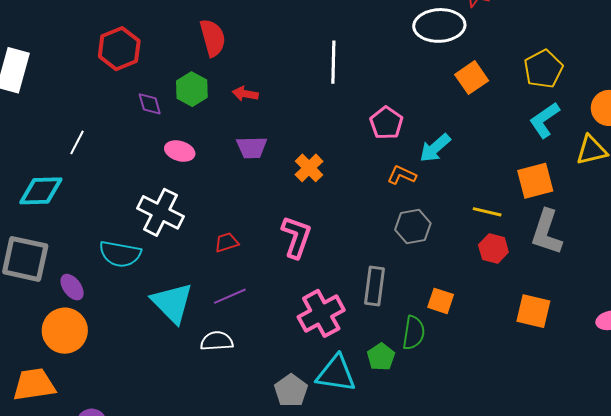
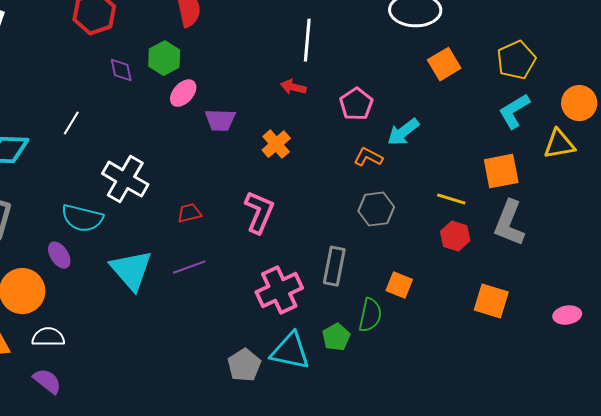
red arrow: (245, 94) -> (293, 87), moved
white line: (77, 142) -> (71, 123), moved
pink ellipse: (180, 151) -> (183, 93), moved, turned -68
purple ellipse: (72, 287) -> (59, 255), moved
white semicircle: (217, 341) -> (48, 337), moved

